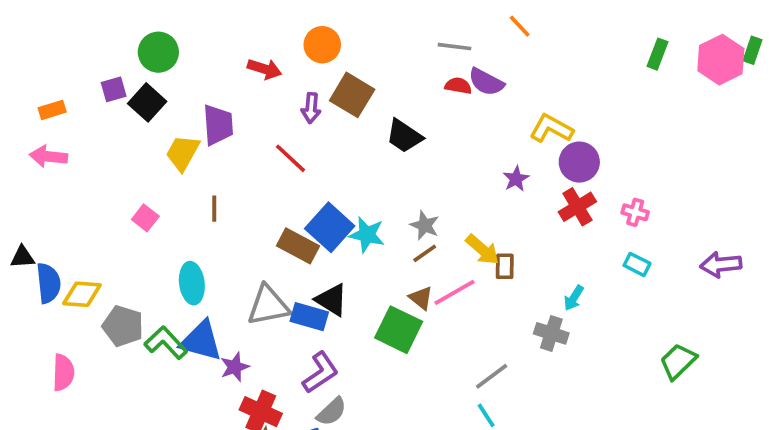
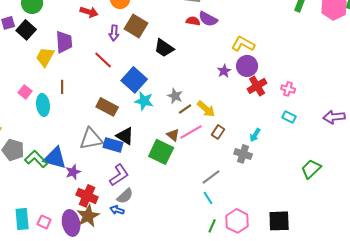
purple circle: (579, 162) -> (247, 66), moved
blue square: (330, 227) -> (134, 80), moved
brown line: (425, 253) -> (185, 109), moved
brown rectangle: (505, 266) -> (218, 132), moved, turned 32
cyan ellipse: (192, 283) -> (43, 105), moved

